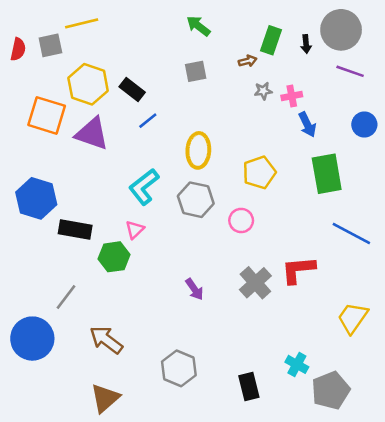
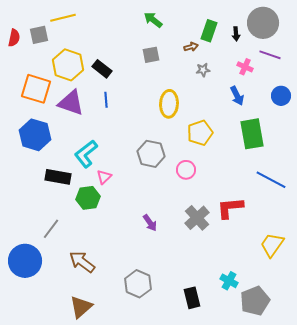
pink cross: (292, 96) -> (245, 67), moved, turned 35
blue line: (148, 121) -> (106, 100), moved, turned -56
yellow ellipse: (198, 150) -> (169, 104), moved
cyan L-shape: (144, 187) -> (86, 154), moved
blue hexagon: (36, 198) -> (35, 135), moved

